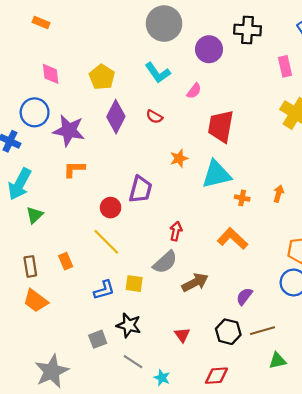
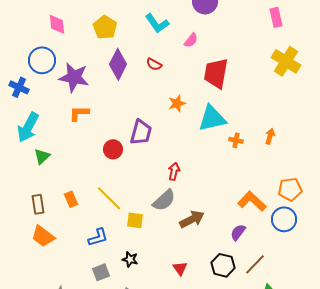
orange L-shape: (233, 239) -> (252, 201), moved
yellow line: (106, 242) -> (109, 198), moved
blue L-shape: (104, 290) -> (98, 237), moved
black star: (129, 325) -> (130, 259), size x0.7
brown line: (262, 331) -> (255, 264), turned -30

